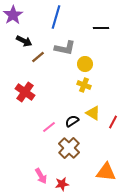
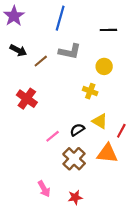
black arrow: (24, 41) -> (18, 50), moved
yellow circle: (85, 64) -> (104, 66), moved
orange triangle: (106, 172) -> (107, 153), moved
red star: (62, 184) -> (75, 197), moved

